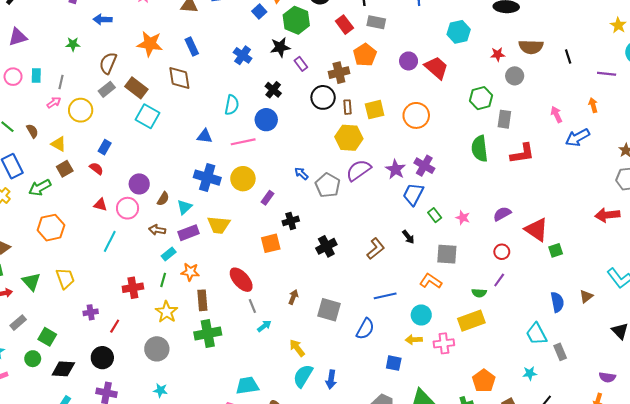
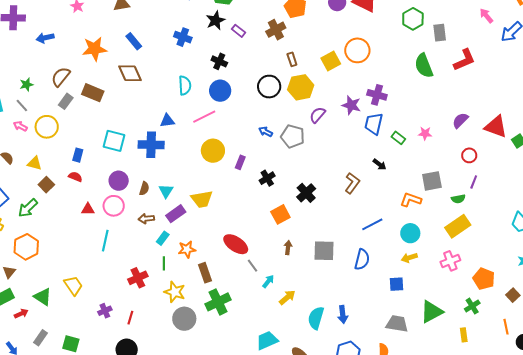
green star: (73, 44) -> (26, 85), moved
brown semicircle: (108, 63) -> (61, 77), turned 30
gray line: (61, 82) -> (22, 106), turned -40
black circle: (323, 97) -> (269, 87), moved
pink arrow: (54, 102) -> (20, 126), turned -104
yellow square: (375, 110) -> (331, 61), moved
cyan square: (147, 116) -> (114, 141), moved
purple semicircle: (359, 170) -> (317, 115), size x0.7
blue cross: (207, 178) -> (151, 145), moved
orange hexagon: (51, 228) -> (26, 247), moved
orange square: (271, 243) -> (280, 214), moved
gray square: (447, 254) -> (432, 181), moved
pink cross: (444, 343) -> (450, 261), moved
yellow arrow: (297, 348) -> (287, 297), moved, turned 102
gray circle: (157, 349) -> (184, 319), moved

